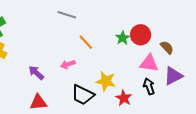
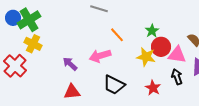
red circle: (141, 35) -> (161, 47), moved
pink arrow: (68, 64) -> (100, 56), size x1.5
yellow star: (106, 81) -> (146, 57), moved

